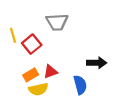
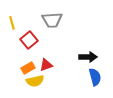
yellow line: (13, 35) -> (12, 23), moved
blue semicircle: (80, 85) -> (95, 77), moved

